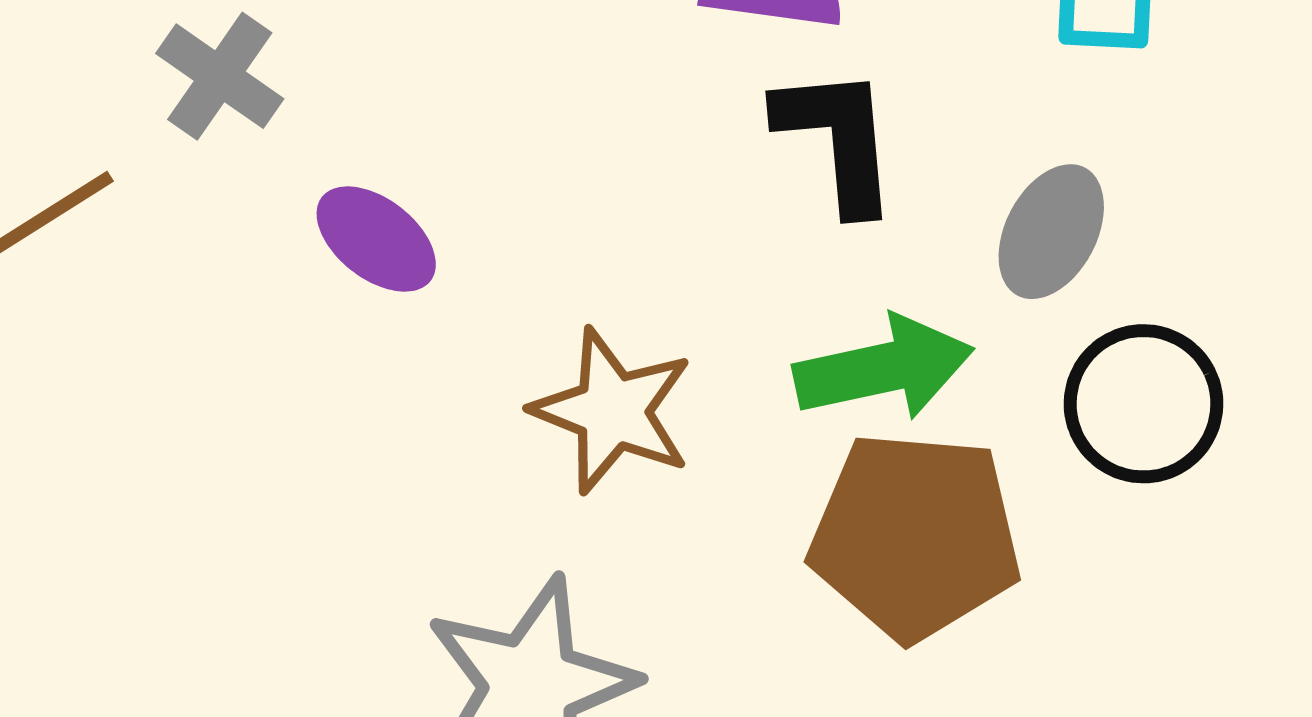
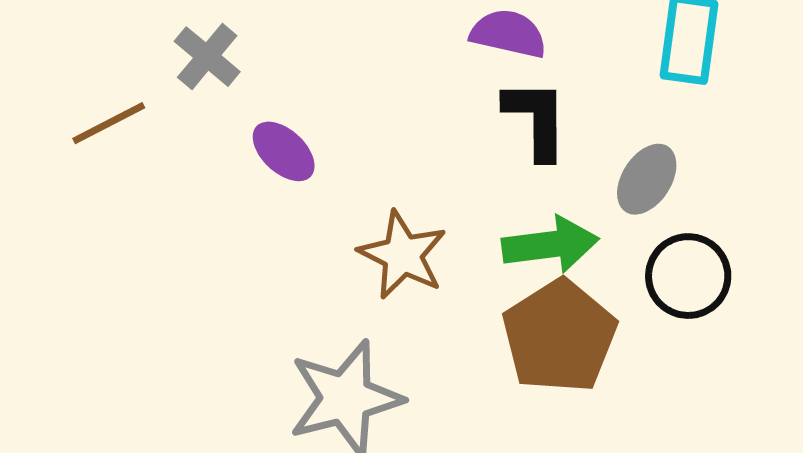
brown pentagon: (915, 536) -> (559, 336), turned 30

